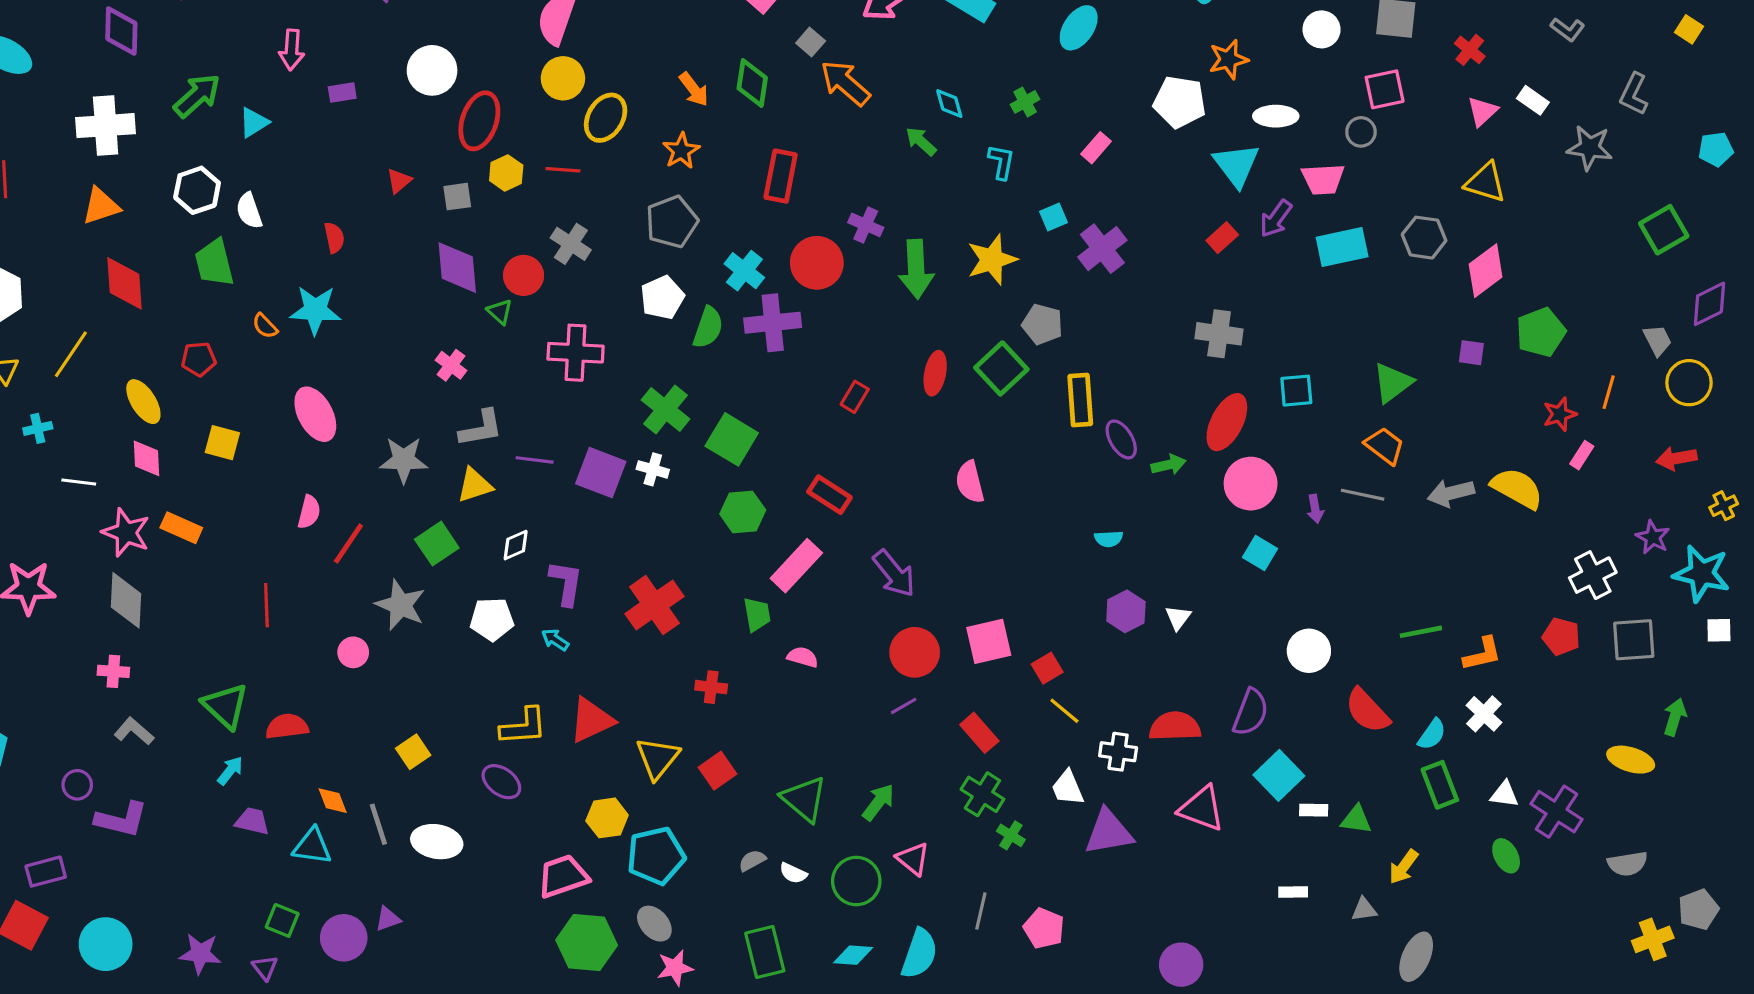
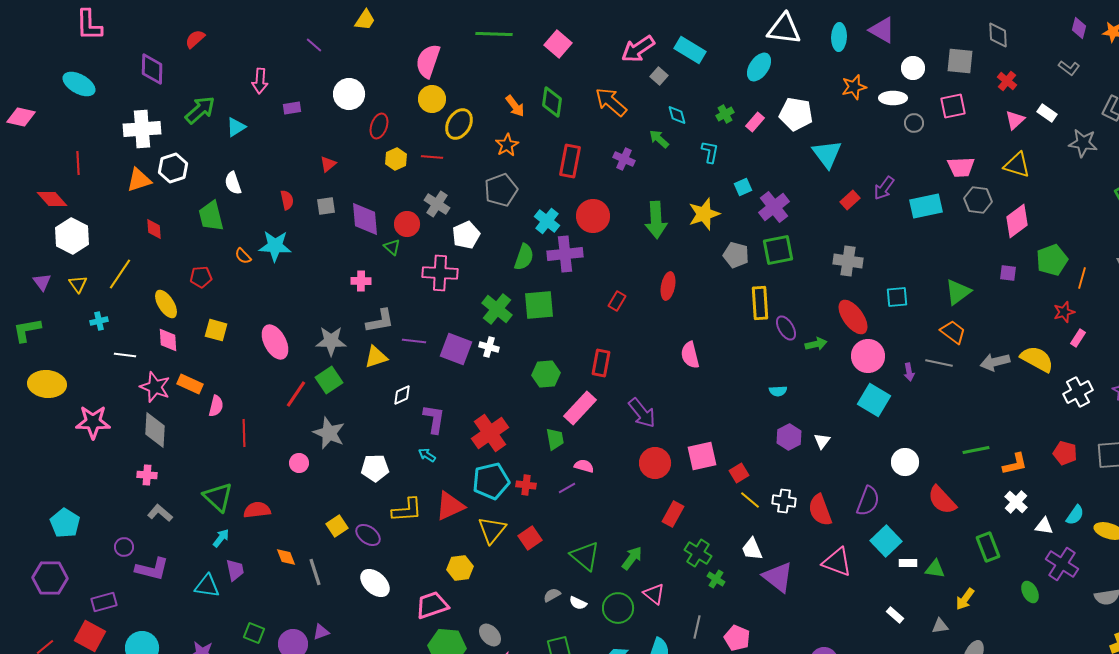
gray square: (811, 42) -> (659, 76), moved
white pentagon: (1180, 102) -> (796, 114), moved
white ellipse: (1276, 116) -> (893, 98), moved
red ellipse: (479, 121) -> (379, 126), size x0.7
gray circle: (1361, 132) -> (914, 123), moved
pink rectangle: (1096, 148) -> (755, 122), moved
cyan triangle: (1236, 165) -> (827, 154), moved
pink trapezoid: (1323, 179) -> (961, 167), moved
white hexagon: (197, 190) -> (173, 168), moved
gray square: (457, 197) -> (326, 206), moved
purple cross: (866, 225) -> (624, 159), moved
red diamond: (125, 283) -> (154, 229), size x0.6
white pentagon: (662, 297) -> (466, 235), moved
pink cross: (451, 365) -> (361, 281), turned -36
green square: (1001, 368) -> (778, 250), moved, turned 32
orange line: (1609, 392) -> (1082, 278), moved
pink ellipse: (315, 414) -> (275, 342), moved
red ellipse: (1227, 422) -> (853, 317), turned -63
green square: (732, 439) -> (539, 305), moved, turned -36
red rectangle: (829, 495) -> (601, 363), turned 68
pink semicircle: (309, 512) -> (216, 406), moved
green square: (437, 544) -> (329, 380), moved
cyan square: (1260, 553) -> (874, 400), size x1.5
white cross: (1593, 575) -> (1078, 392), moved
white pentagon: (492, 619) -> (375, 468), moved
purple line: (904, 706) -> (567, 488), moved
red semicircle: (1175, 726) -> (820, 510), turned -108
red rectangle: (979, 733) -> (673, 514), moved, turned 70
cyan semicircle: (1432, 734) -> (1075, 515), moved
white cross: (1118, 752) -> (784, 501), moved
purple ellipse: (501, 782) -> (368, 535), moved
white triangle: (1504, 794) -> (1044, 526), moved
purple trapezoid: (252, 821) -> (235, 570), turned 65
purple triangle: (1109, 832) -> (778, 577), turned 48
white ellipse: (437, 842) -> (375, 583), moved, turned 32
cyan triangle: (312, 846) -> (207, 586), moved
cyan pentagon: (656, 856) -> (491, 481), moved
white rectangle: (1293, 892) -> (895, 615), turned 42

